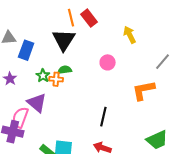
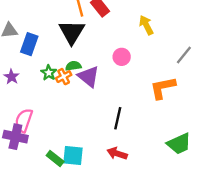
orange cross: (56, 79) -> (64, 77), turned -32
purple triangle: (37, 103) -> (89, 77), moved

